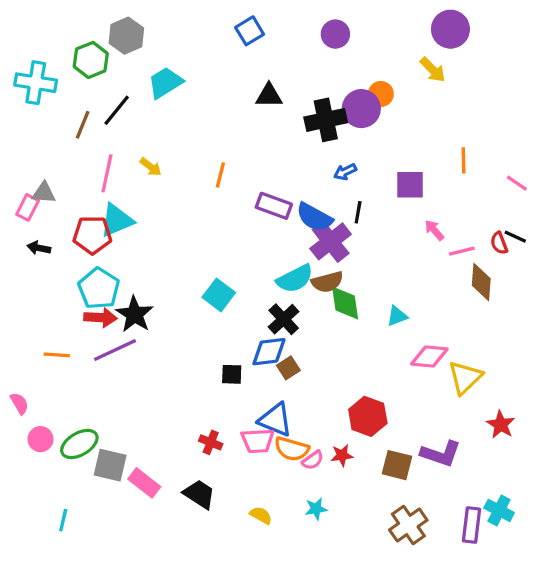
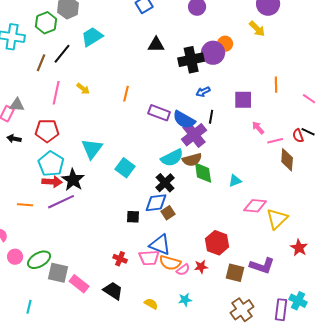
cyan triangle: (117, 220) -> (92, 149), moved, turned -30

